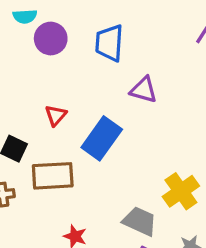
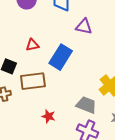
red triangle: (56, 115) -> (32, 45), turned 40

